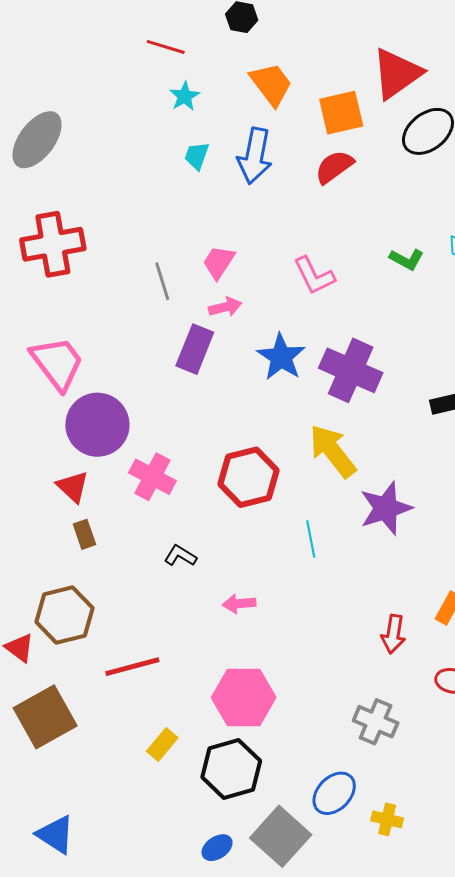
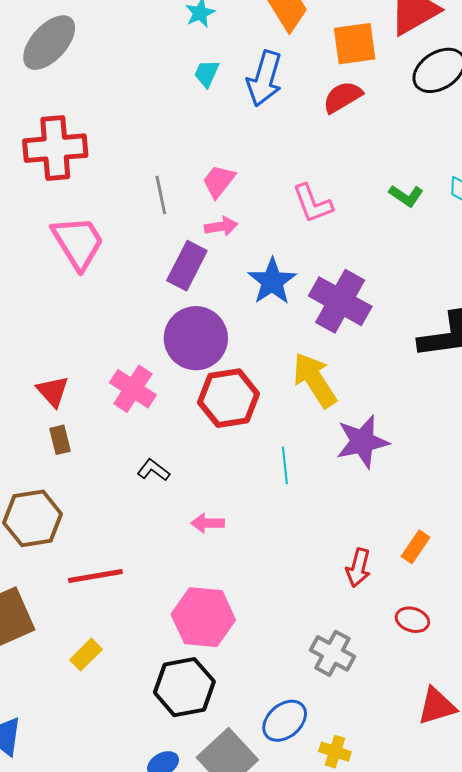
pink trapezoid: (57, 363) -> (78, 242), moved
purple circle: (97, 425) -> (196, 338), moved
yellow rectangle: (162, 745) -> (86, 655), moved

